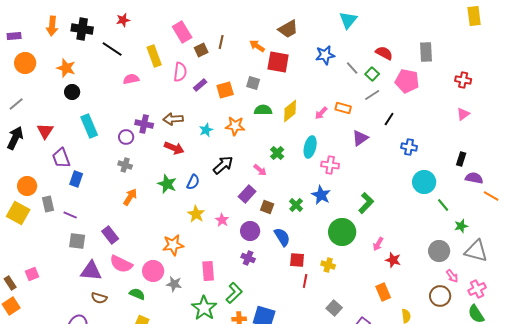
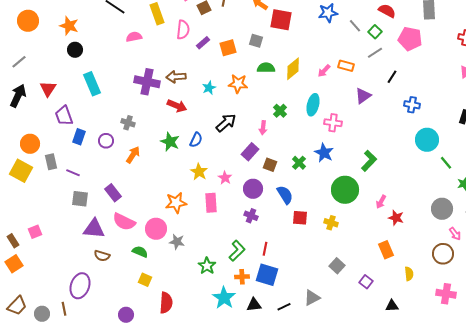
purple cross: (144, 124) -> (147, 82), size x1.4
purple circle: (126, 137) -> (106, 141), moved
pink arrow: (260, 170) -> (263, 128), turned 56
pink rectangle: (208, 271) -> (211, 203), moved
red line: (305, 281) -> (265, 249), moved
green star: (204, 308) -> (207, 266), size x0.7

